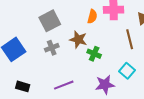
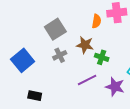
purple line: (64, 85) -> (87, 80), moved
purple star: (105, 85) -> (115, 87), turned 30

